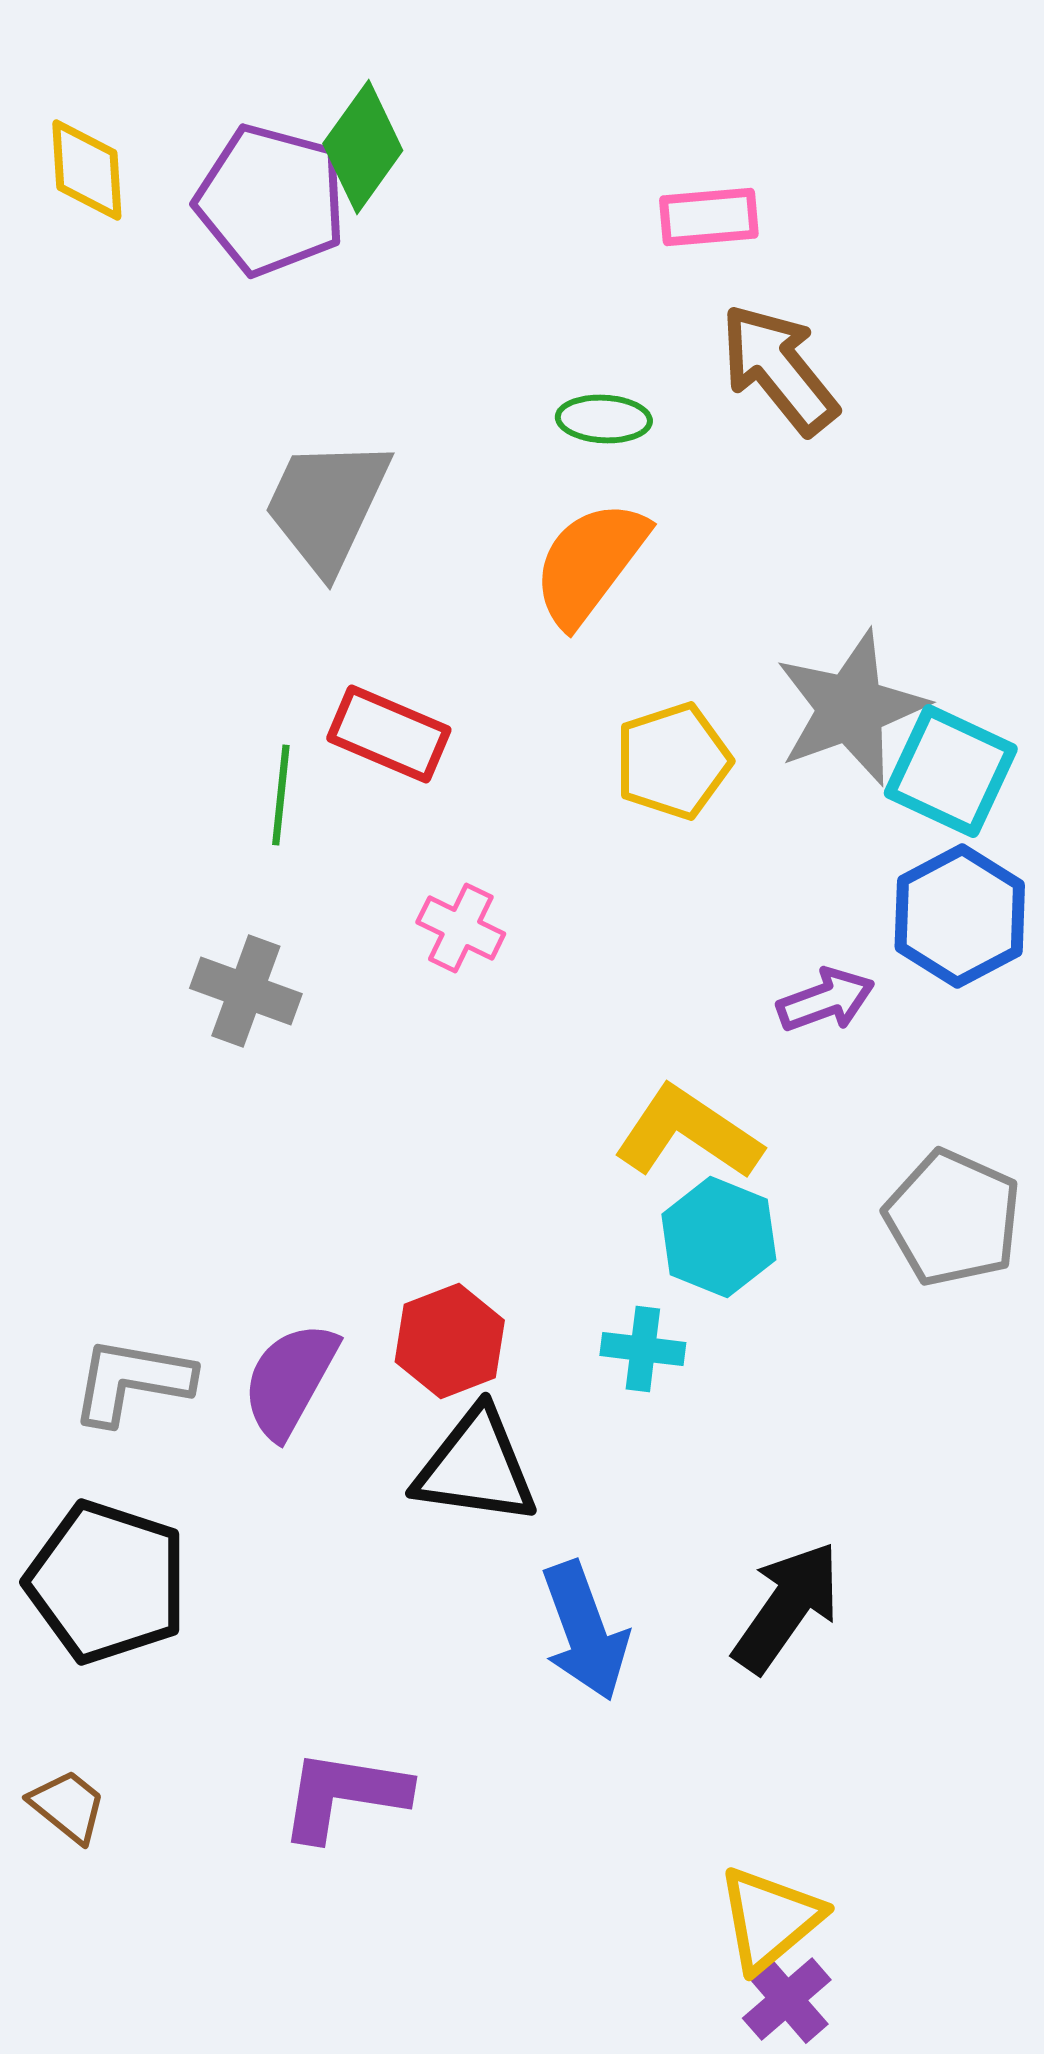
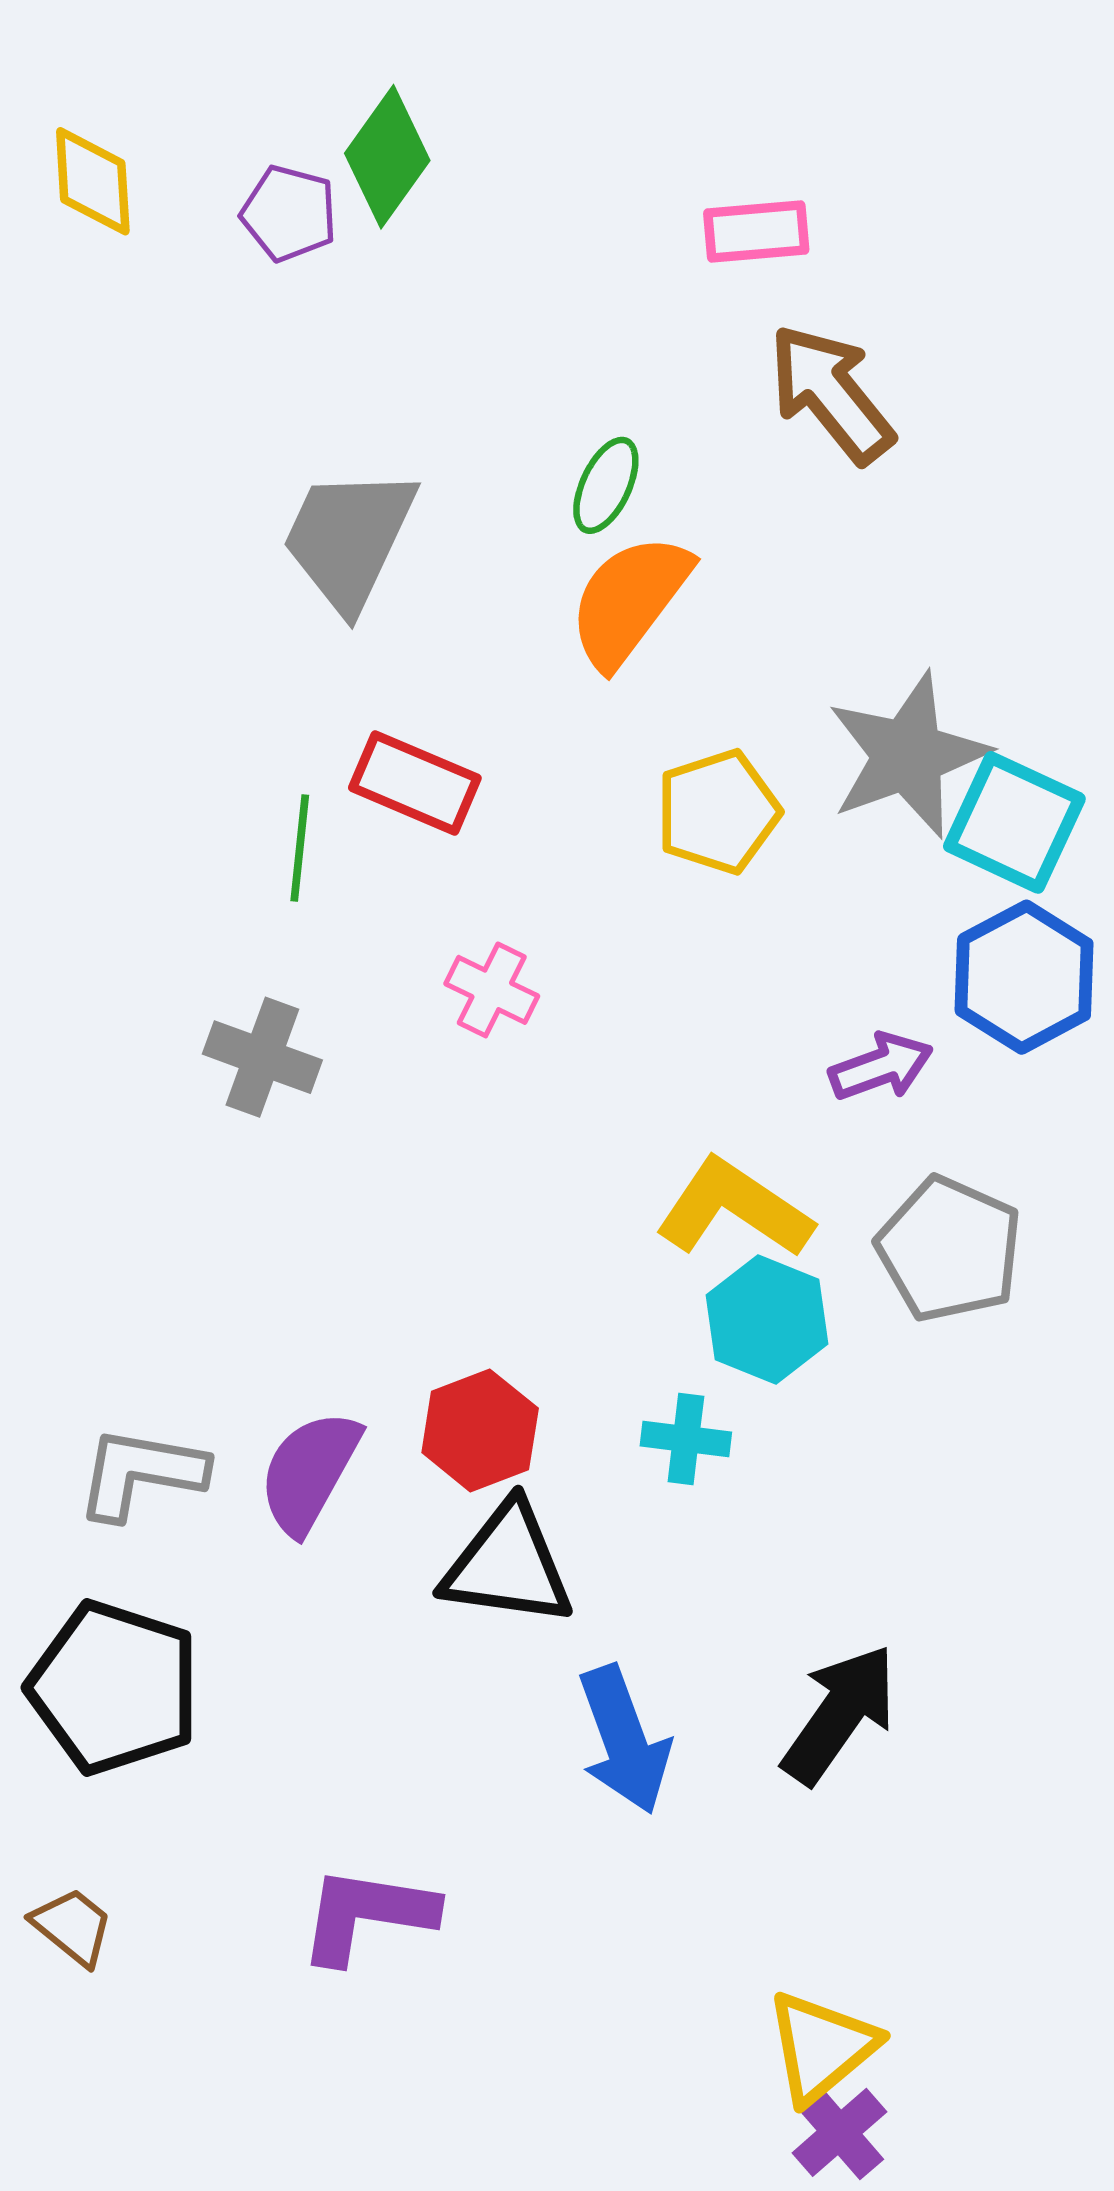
purple pentagon: (271, 200) -> (289, 213), size x0.6
green ellipse: (604, 419) -> (606, 485), moved, turned -68
gray pentagon: (953, 1218) -> (949, 1249), moved

